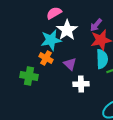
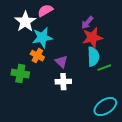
white star: (67, 30) -> (25, 22), moved
white cross: (81, 84) -> (63, 82), moved

